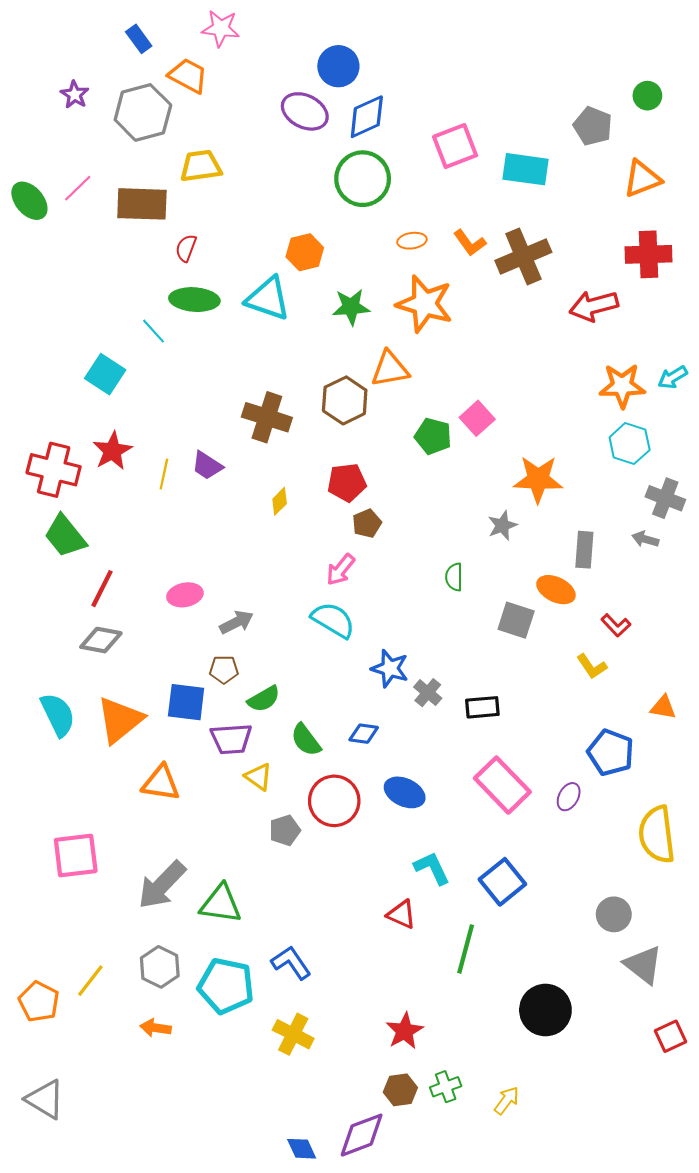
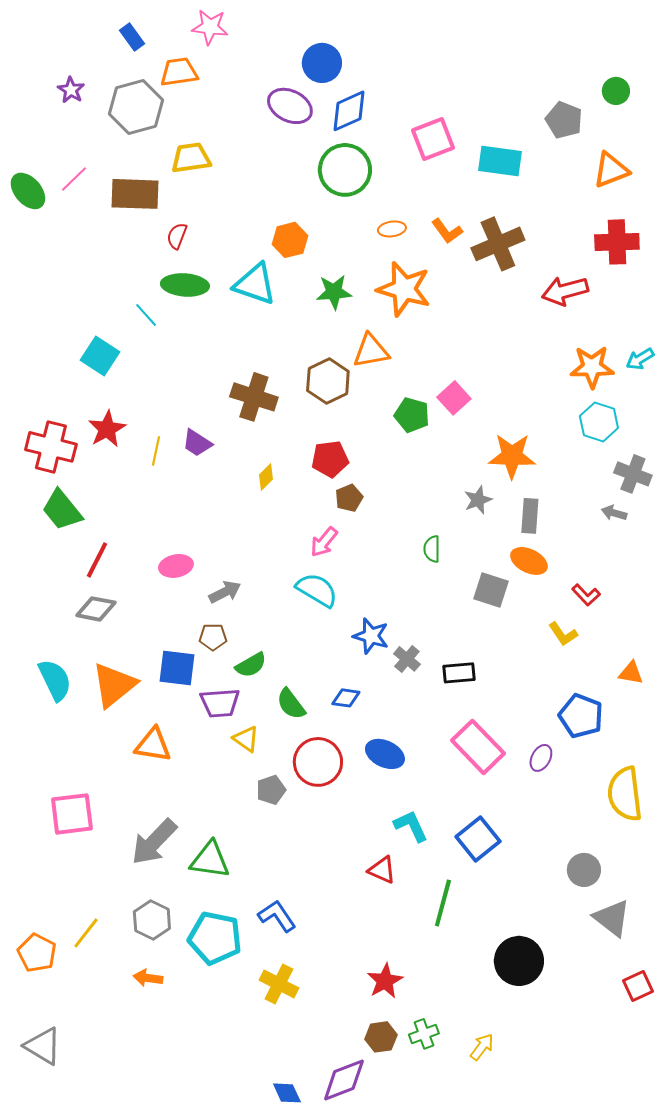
orange trapezoid: (188, 76) -> (179, 72), turned -36
gray rectangle: (584, 550) -> (530, 516), moved

